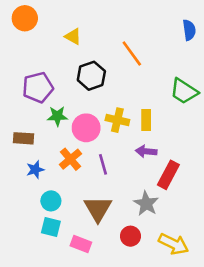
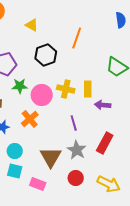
orange line: (132, 53) -> (77, 38), turned 55
purple arrow: (146, 151) -> (103, 105), moved
purple line: (103, 164) -> (74, 123), moved
red rectangle: (168, 175) -> (105, 143), moved
gray star: (146, 204) -> (77, 150), moved

